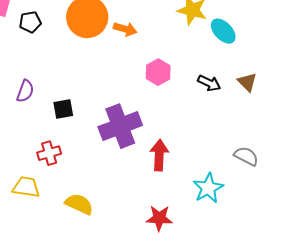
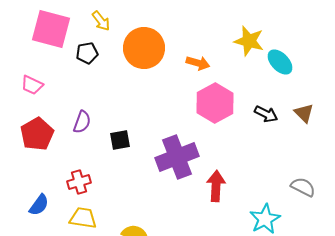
orange arrow: (125, 29) -> (198, 63), moved
pink hexagon: (158, 72) -> (215, 103), size x1.5
red cross: (49, 153) -> (79, 182), moved

